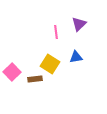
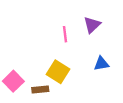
blue triangle: (76, 57) -> (101, 64), moved

